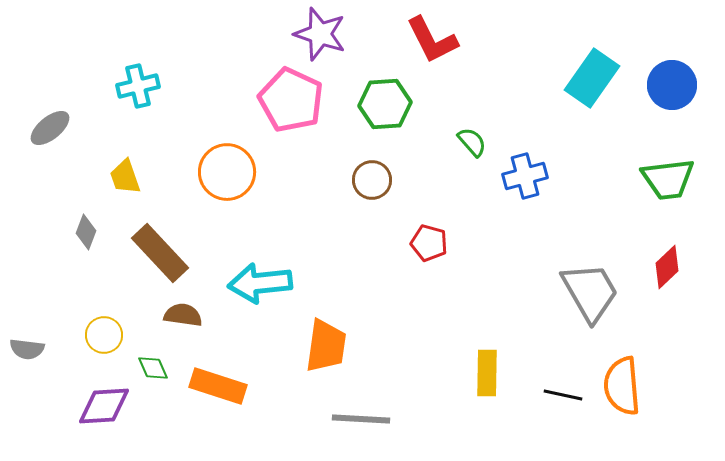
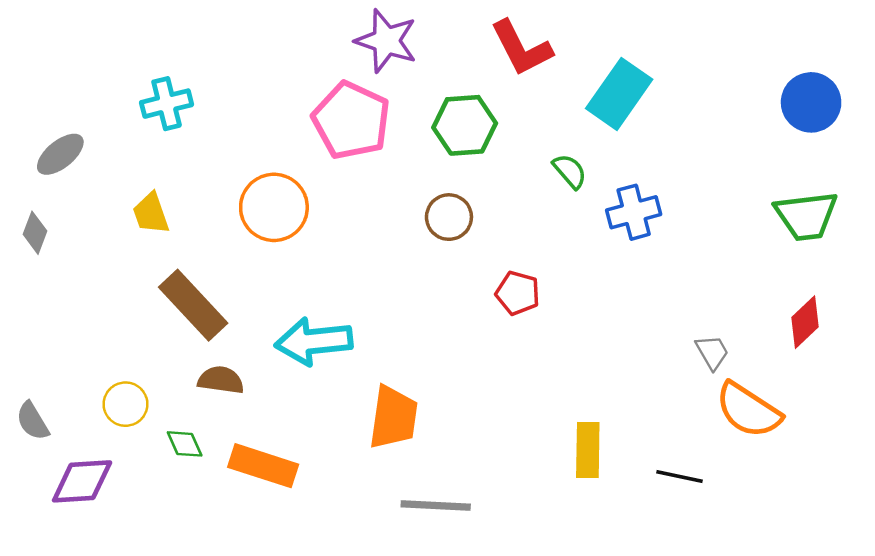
cyan rectangle: (592, 78) -> (619, 94), moved
gray diamond: (86, 232) -> (35, 233), moved
gray trapezoid: (590, 292) -> (712, 352), size x0.5
gray semicircle: (27, 349) -> (33, 421), turned 52
orange semicircle: (622, 386) -> (748, 410), moved, turned -52
purple diamond: (104, 406) -> (82, 481), moved

